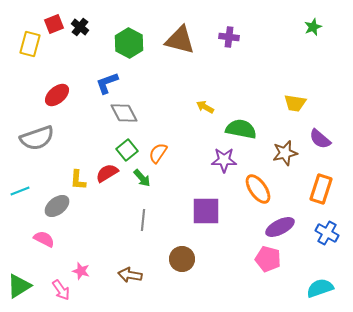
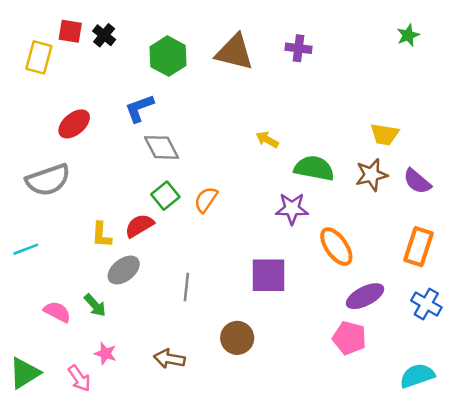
red square: (54, 24) -> (70, 31), turned 30
brown star: (285, 153) -> (372, 175), moved
green arrow: (142, 178) -> (95, 305), moved
gray ellipse: (57, 206) -> (124, 270), moved

